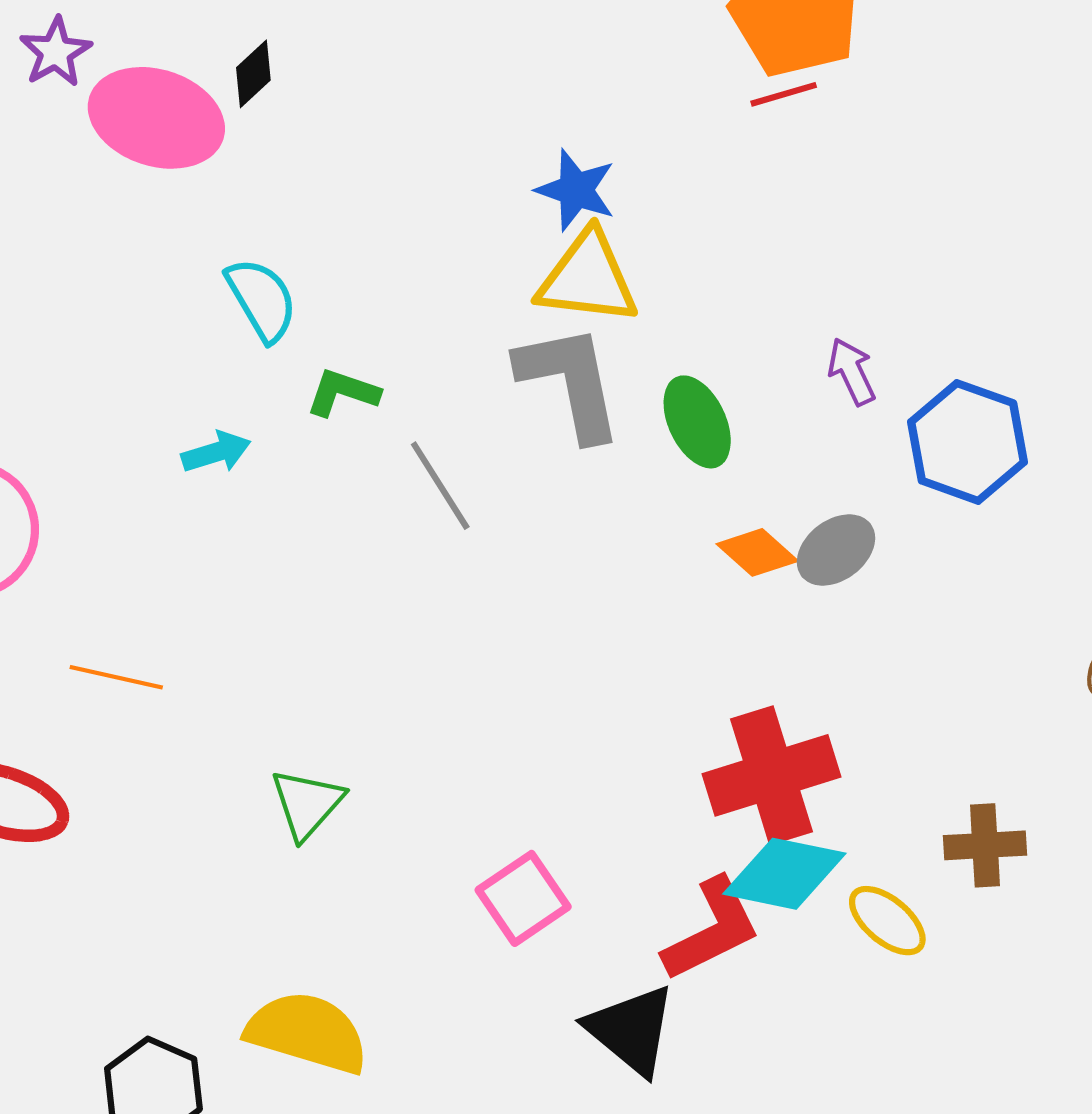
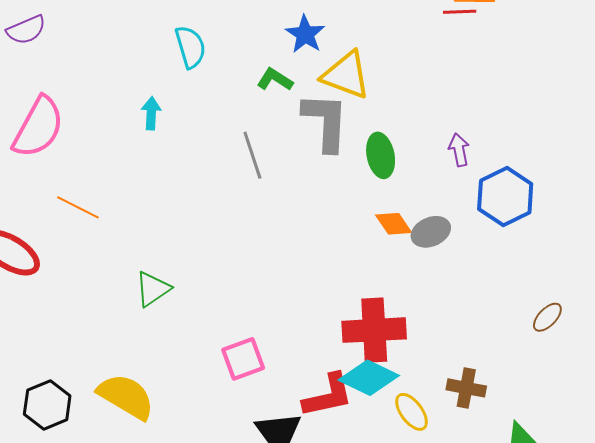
blue star: (576, 190) -> (305, 34), moved
green L-shape: (343, 392) -> (275, 80), moved
cyan arrow: (216, 452) -> (151, 113), turned -84

